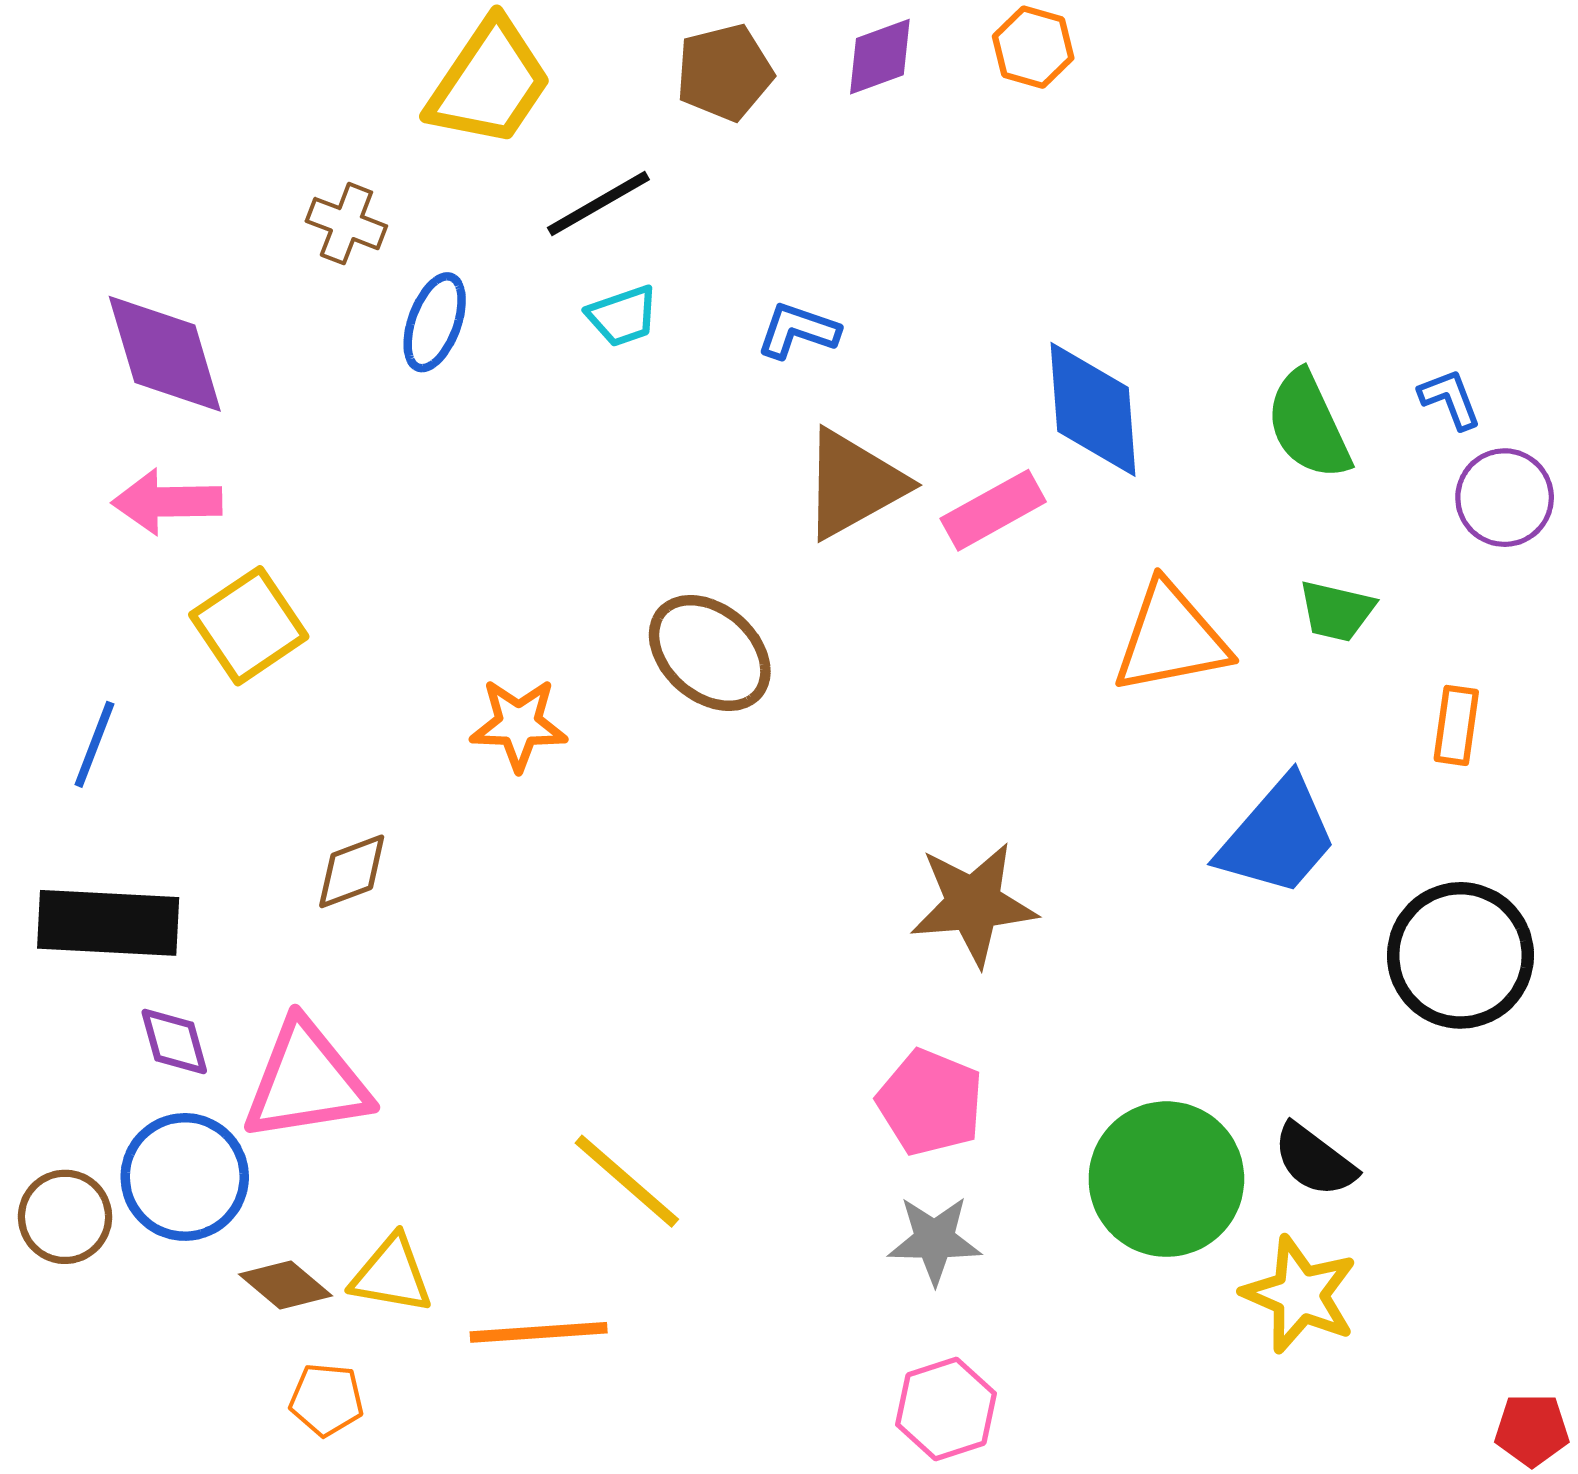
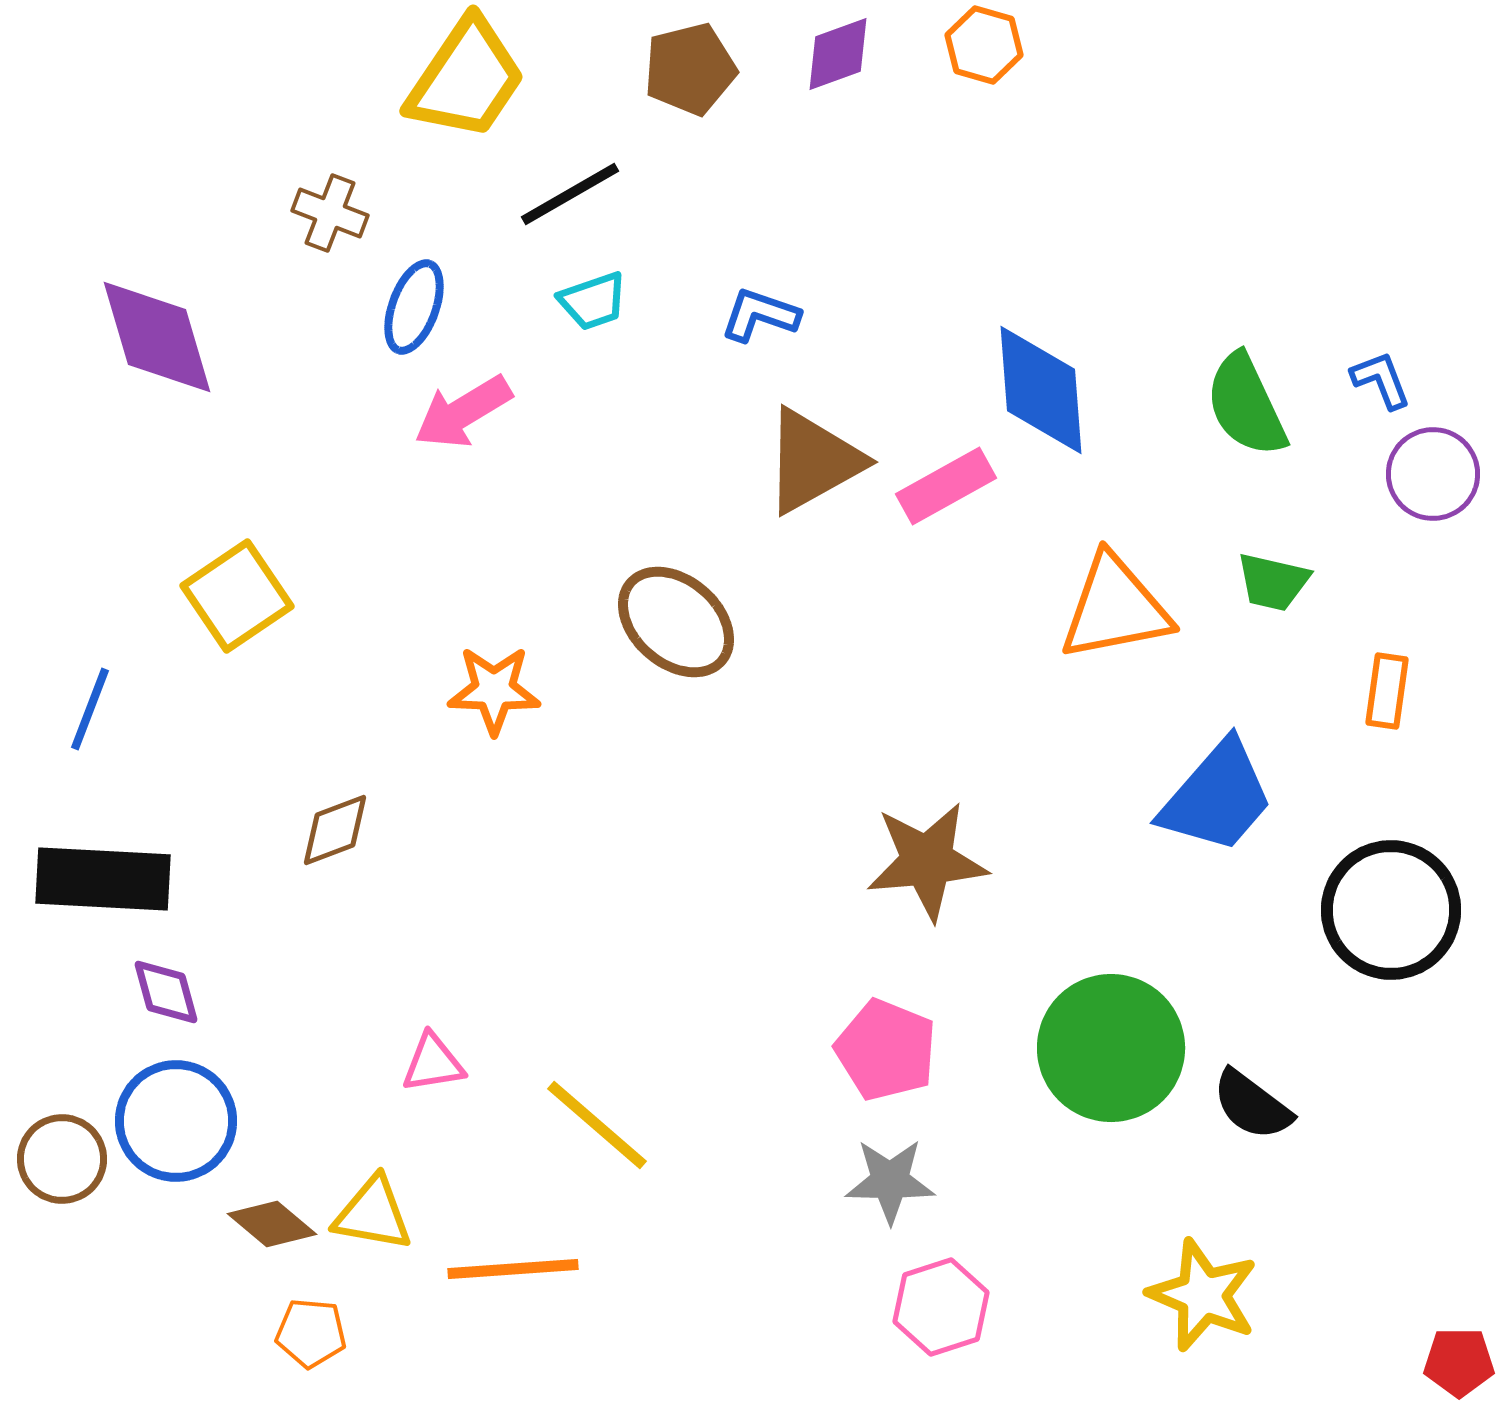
pink arrow: (167, 502) -> (463, 412), moved, turned -30
pink triangle: (307, 1081) -> (433, 1063), moved, size x0.5
green circle: (1166, 1179) -> (1111, 1048), moved
yellow star: (1300, 1295) -> (1203, 1295), moved
pink hexagon: (946, 1409) -> (941, 1307), moved

